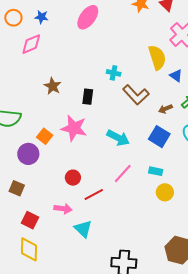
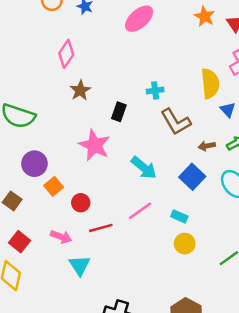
pink diamond: (31, 44) -> (66, 54), moved, turned -45
cyan cross: (114, 73) -> (155, 90), turned -32
orange square: (45, 136) -> (54, 186), moved

